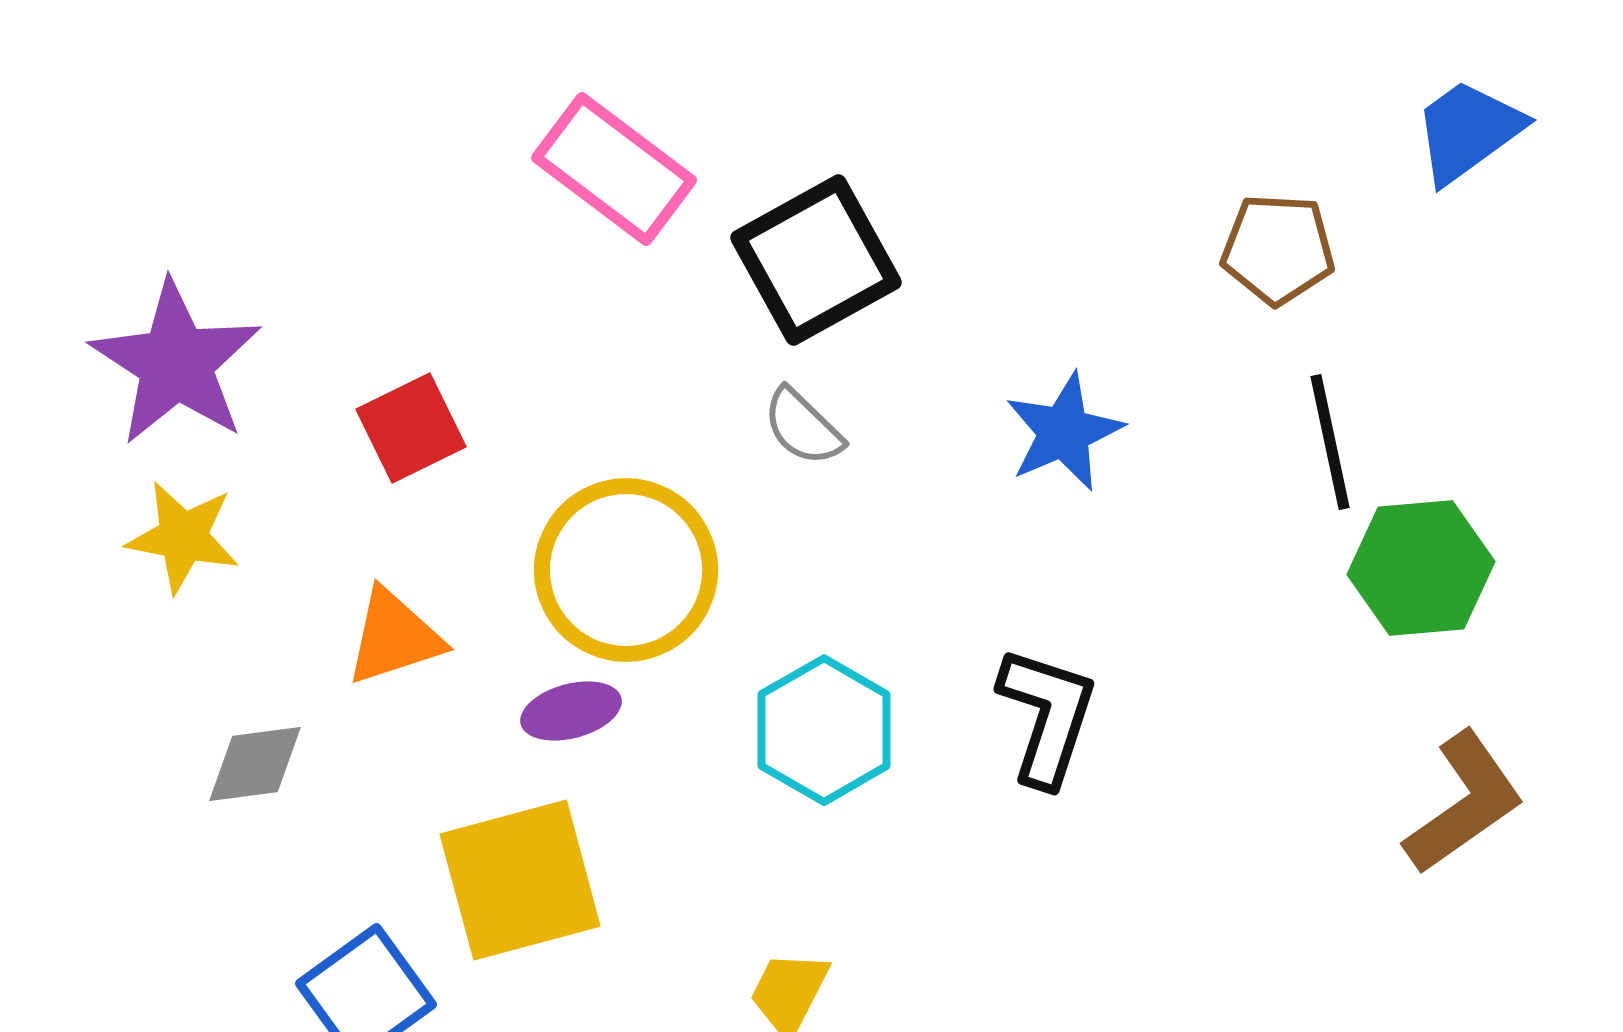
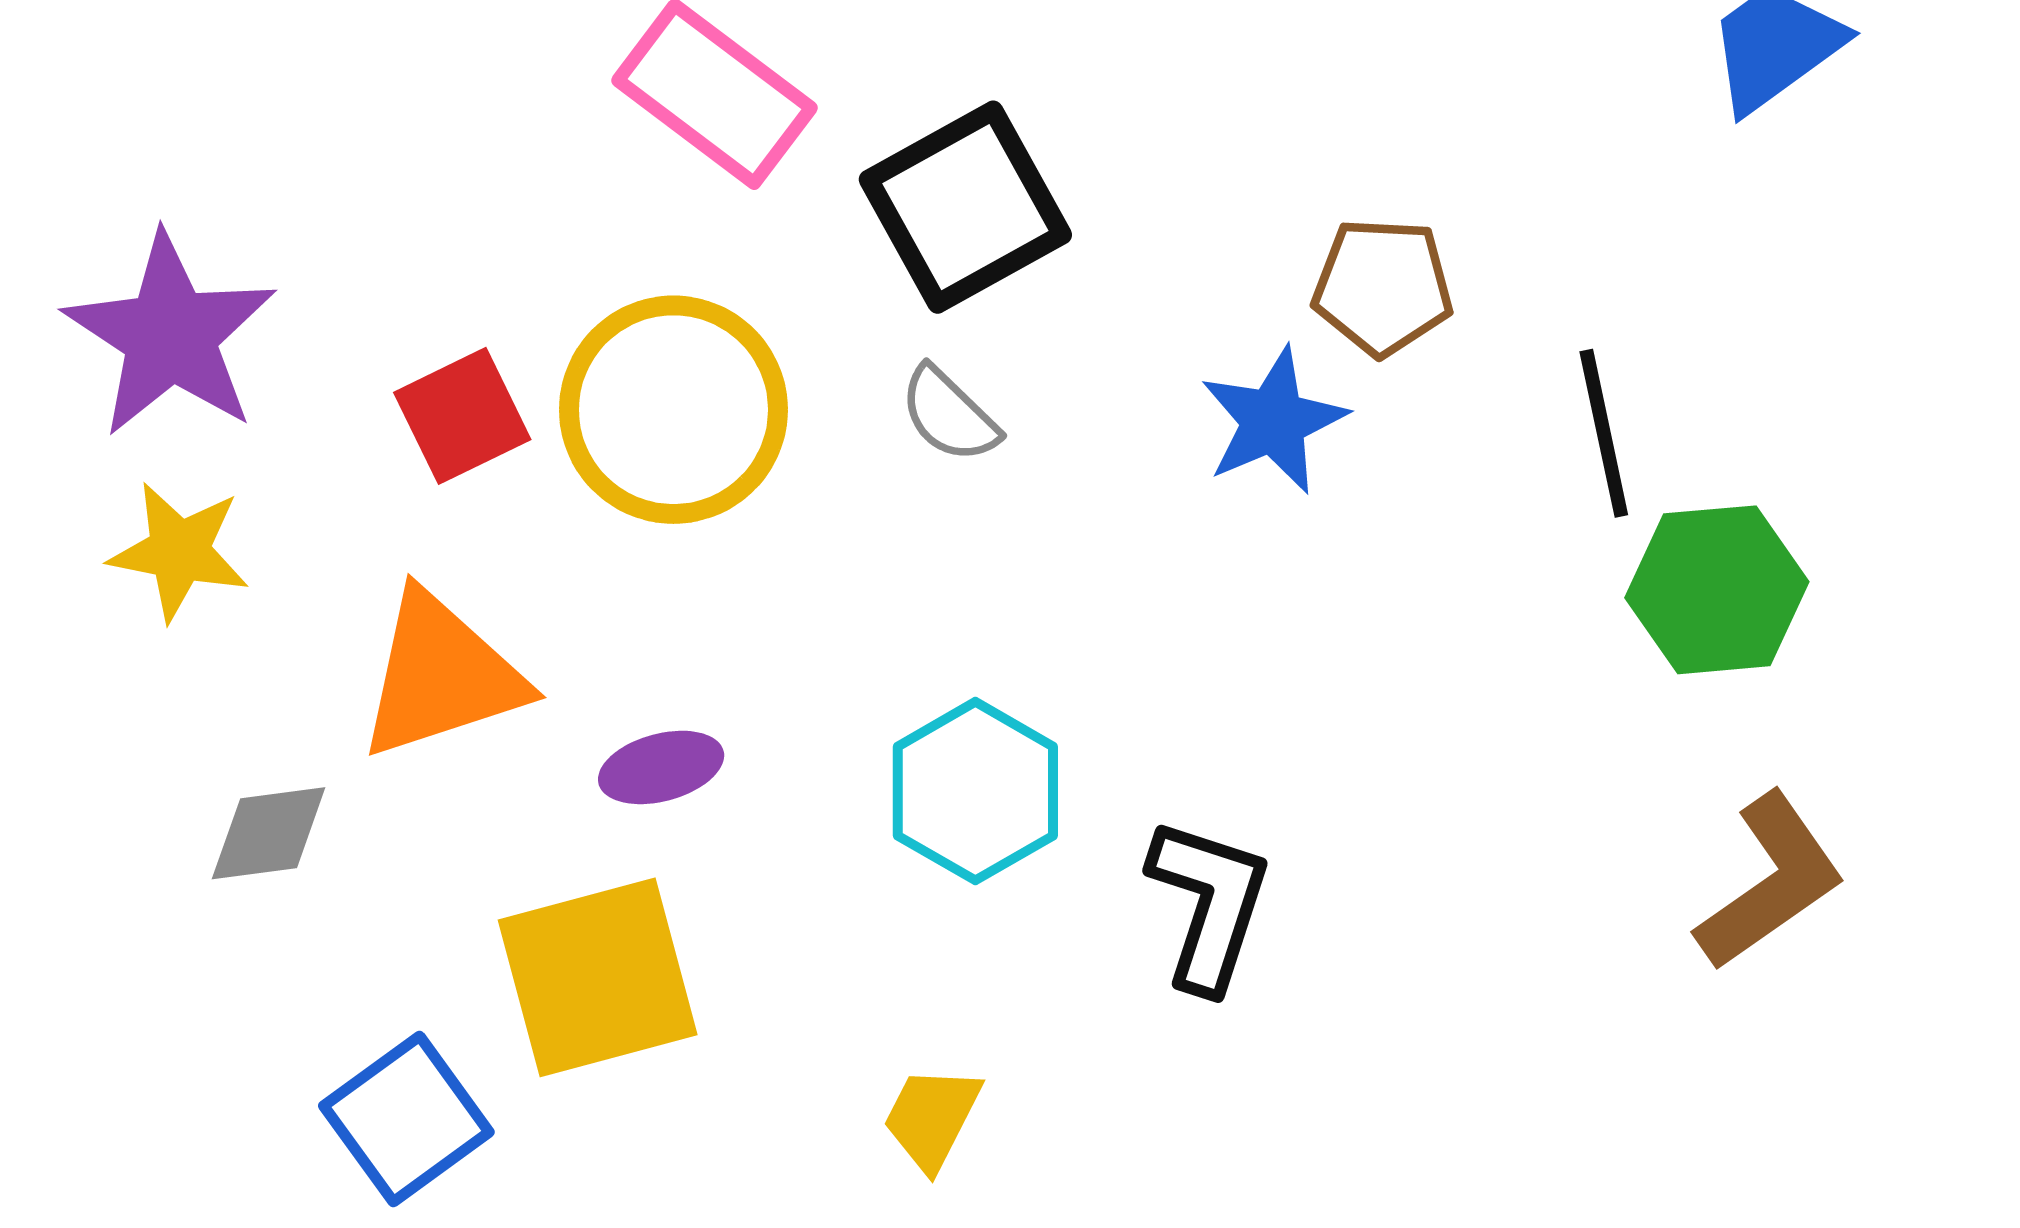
brown pentagon: (1278, 249) -> (1383, 287), moved
yellow circle: (626, 570) -> (673, 410), moved
orange triangle: (394, 637) -> (441, 676), size x1.4
black L-shape: (1047, 716) -> (1209, 904), moved

